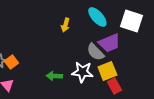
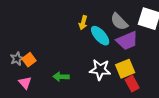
cyan ellipse: (97, 17) -> (100, 36), moved
gray semicircle: (95, 52) -> (119, 22), moved
green arrow: (54, 76) -> (61, 77), moved

